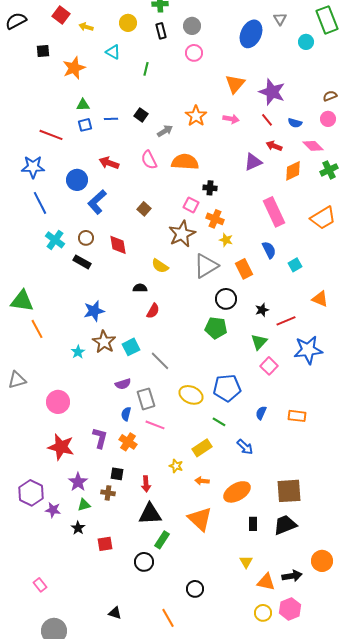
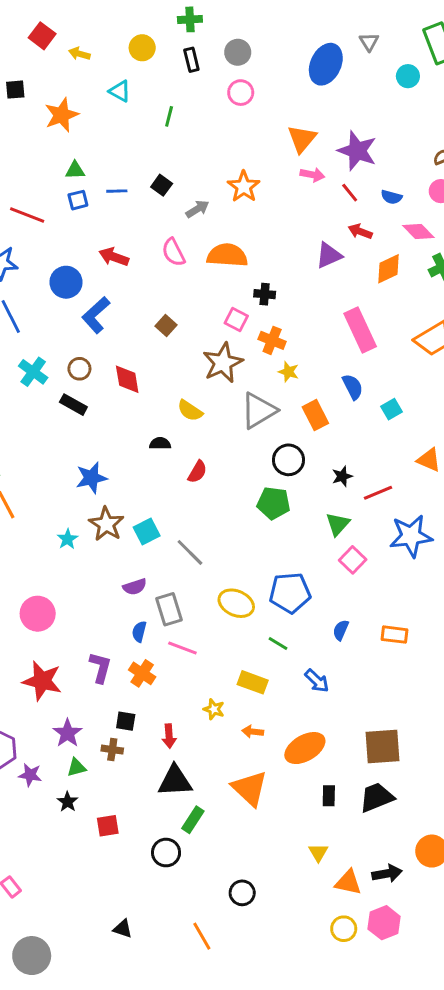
pink arrow: (231, 119) -> (312, 175), moved
red semicircle: (153, 311) -> (197, 472), moved
yellow rectangle: (202, 448) -> (253, 682), turned 54

